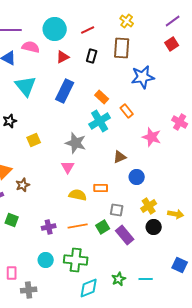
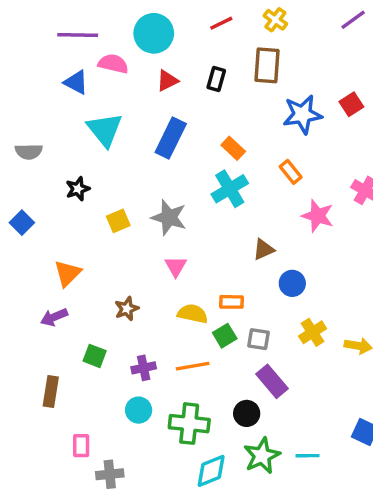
red line: (88, 30) -> (221, 23), moved
red square: (172, 44) -> (351, 104), moved
orange rectangle: (127, 111) -> (291, 172), moved
gray star: (76, 143) -> (169, 217), moved
brown star: (23, 185) -> (127, 309), moved
green square: (12, 220) -> (95, 356), moved
green square: (103, 227) -> (225, 336), moved
black circle: (154, 227) -> (247, 413), moved
cyan circle: (46, 260) -> (139, 410), moved
green star: (119, 279) -> (262, 456), size x1.5

